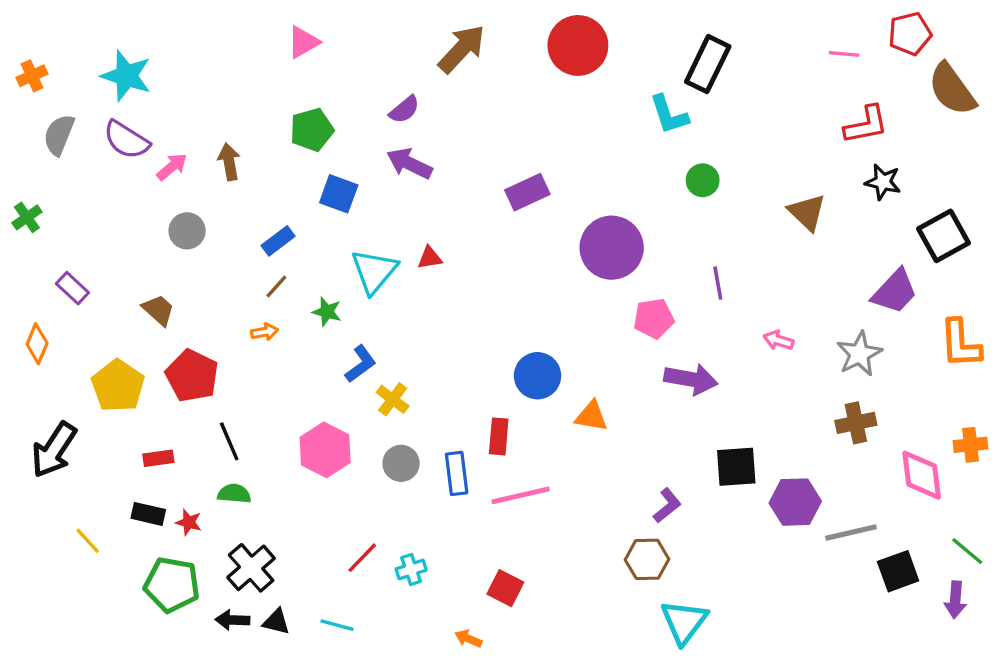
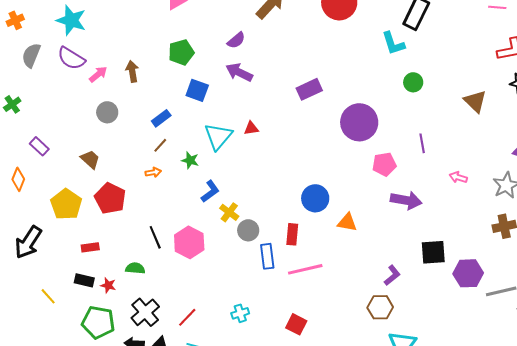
black line: (229, 441) -> (155, 237), moved
gray circle: (401, 463) -> (248, 230), moved
red line: (362, 558) -> (187, 317), moved

